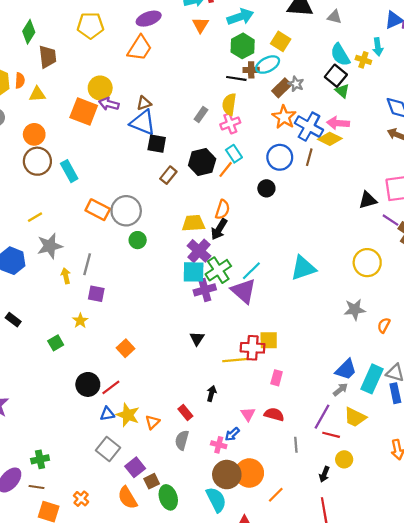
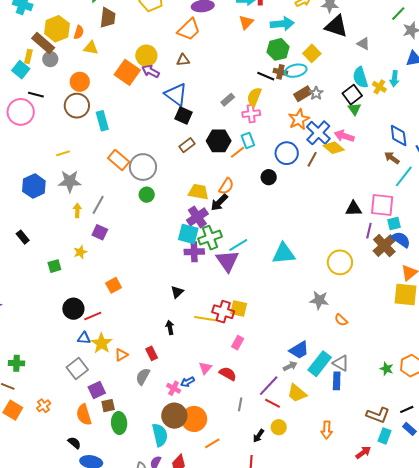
brown triangle: (144, 103) -> (183, 60), moved
purple line: (391, 220) -> (369, 231), turned 56
orange semicircle: (384, 325) -> (341, 320), turned -88
black arrow: (211, 394) -> (170, 327), moved, turned -40

